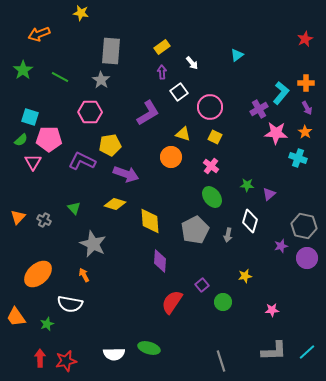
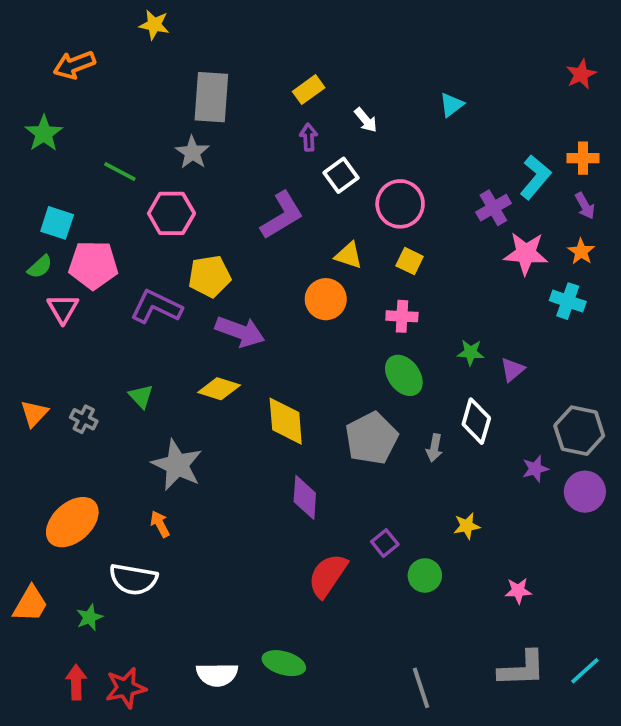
green line: (60, 77) -> (120, 171), moved
pink cross: (211, 166) -> (402, 316), turned -35
orange trapezoid: (16, 317) -> (30, 604), turned -115

